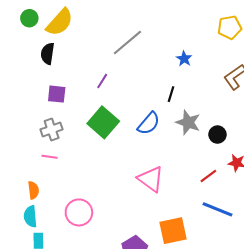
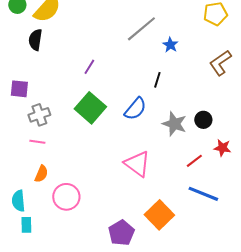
gray line: (127, 42) -> (141, 29), moved
purple square: (57, 94) -> (19, 89), moved
gray star: (188, 122) -> (174, 124), moved
orange semicircle: (33, 190) -> (41, 174), moved, turned 30
orange square: (173, 231) -> (159, 215), turned -32

